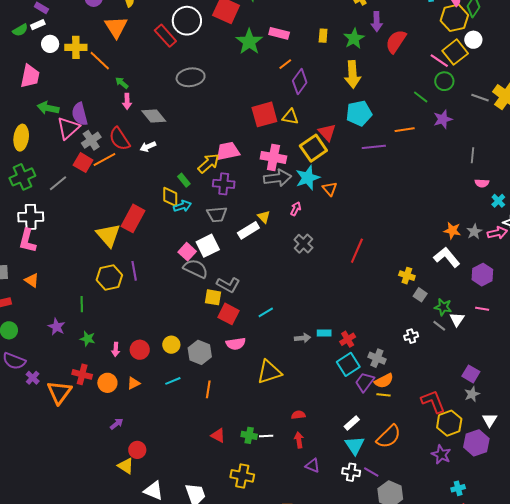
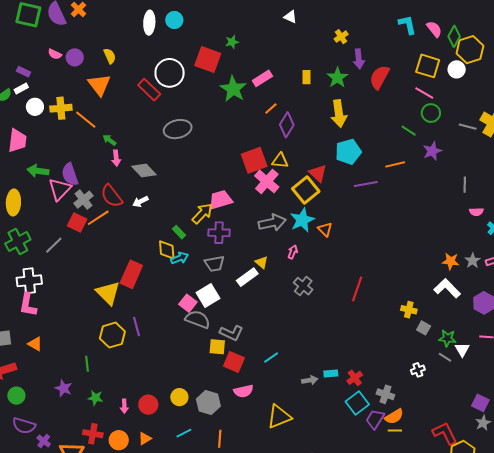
yellow hexagon: (454, 18) -> (470, 50), moved
pink rectangle: (279, 33) -> (262, 78), turned -42
yellow square: (455, 52) -> (428, 66), moved, turned -30
pink cross: (273, 157) -> (267, 181), moved, turned 35

